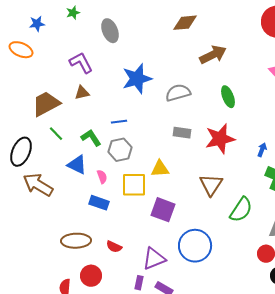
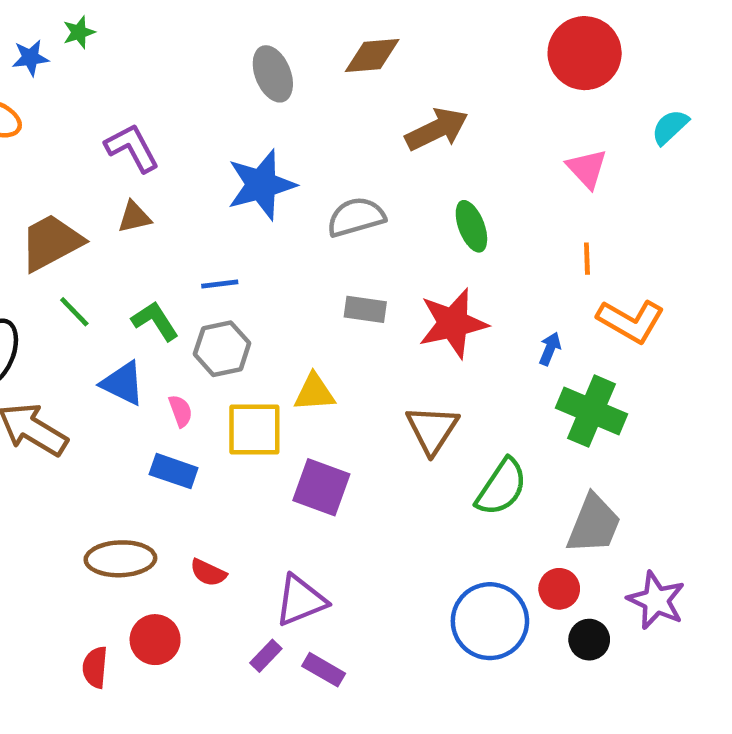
green star: (73, 13) -> (79, 32), moved
gray ellipse: (110, 31) -> (273, 74), moved
blue circle: (195, 246) -> (490, 621), moved
purple rectangle: (139, 283) -> (266, 656), turned 32

